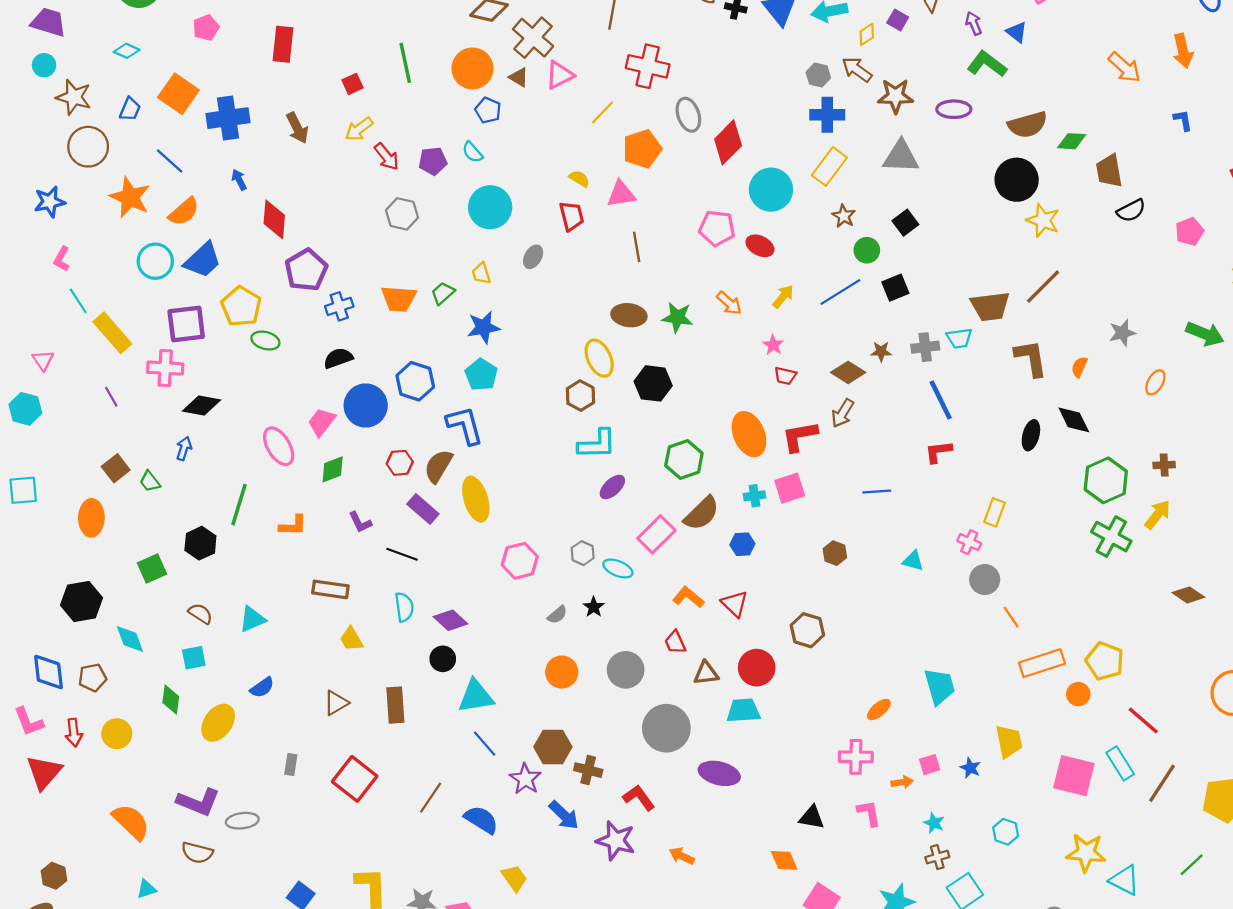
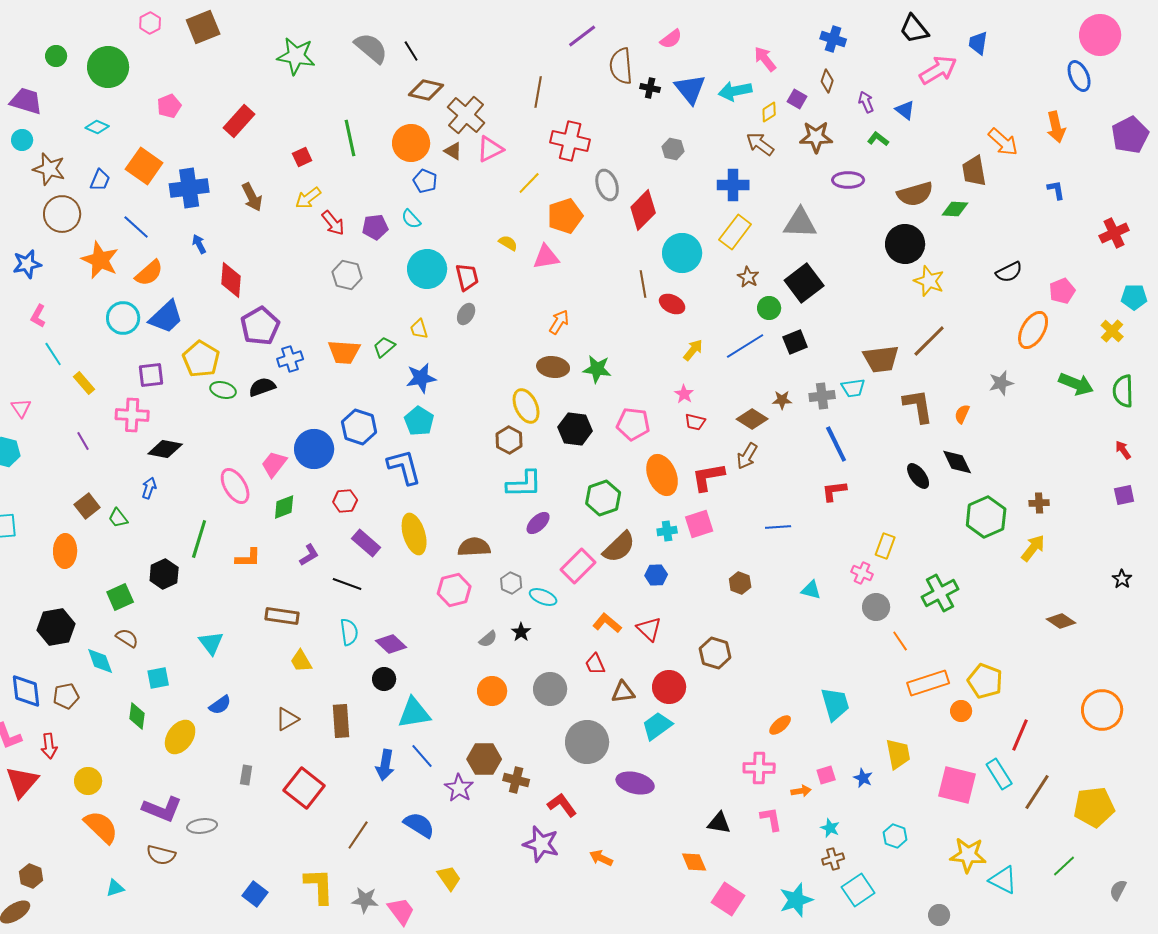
red rectangle: (283, 44) -> (239, 121), turned 36
green L-shape: (987, 64) -> (878, 139), size x0.6
gray hexagon: (818, 75) -> (673, 149), moved
brown star: (895, 96) -> (816, 137), moved
brown trapezoid: (1109, 171) -> (974, 171), moved
red trapezoid: (572, 216) -> (467, 277), moved
black square: (905, 223) -> (804, 283), size x1.6
pink pentagon: (717, 228) -> (633, 424), moved
brown line: (637, 247) -> (643, 284), moved
orange arrow: (729, 303) -> (559, 322), moved, turned -100
purple square: (186, 324) -> (151, 375), size x0.7
yellow rectangle: (112, 333) -> (84, 383), size x0.6
black semicircle: (338, 358) -> (262, 387), moved
orange ellipse: (1155, 382) -> (1033, 330), moved, size x1.6
black ellipse: (1031, 435) -> (918, 476), turned -52
brown semicircle: (438, 466) -> (474, 547), moved, turned 56
purple L-shape: (360, 522) -> (309, 555), turned -95
green cross: (1111, 537) -> (940, 593), moved, turned 33
brown semicircle: (200, 614) -> (127, 638), moved
cyan triangle: (252, 619) -> (211, 643), turned -44
cyan trapezoid: (743, 711) -> (657, 726), turned -32
red line: (1143, 720) -> (1020, 735), turned 72
yellow circle: (117, 734) -> (88, 781), moved
brown line: (431, 798) -> (358, 835), moved
blue arrow: (564, 815) -> (385, 765), moved, turned 56

